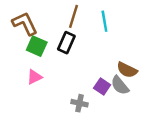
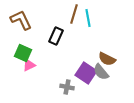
brown line: (74, 16) -> (74, 14), moved
green square: (37, 46) -> (23, 53), moved
purple square: (102, 87) -> (86, 73), size x1.5

